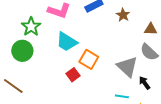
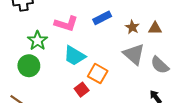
brown triangle: (151, 29) -> (155, 28), moved
gray triangle: (127, 67) -> (134, 54), moved

